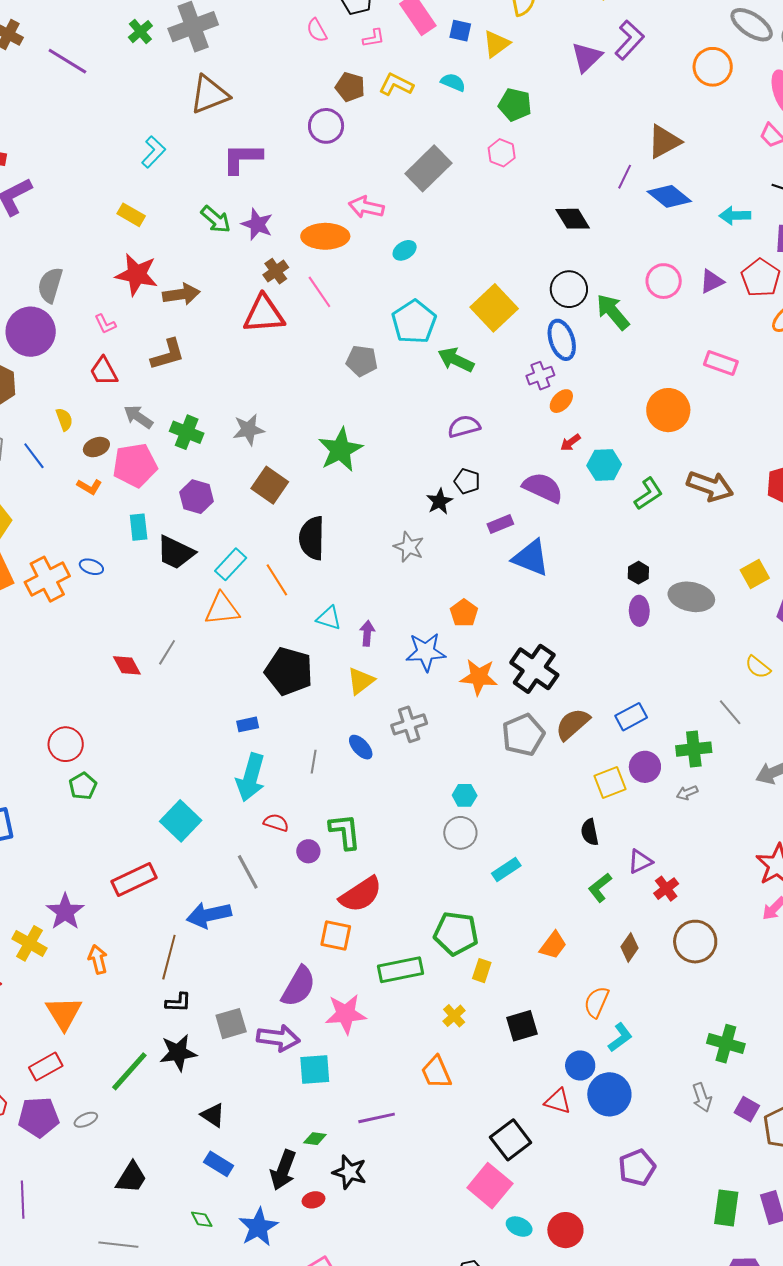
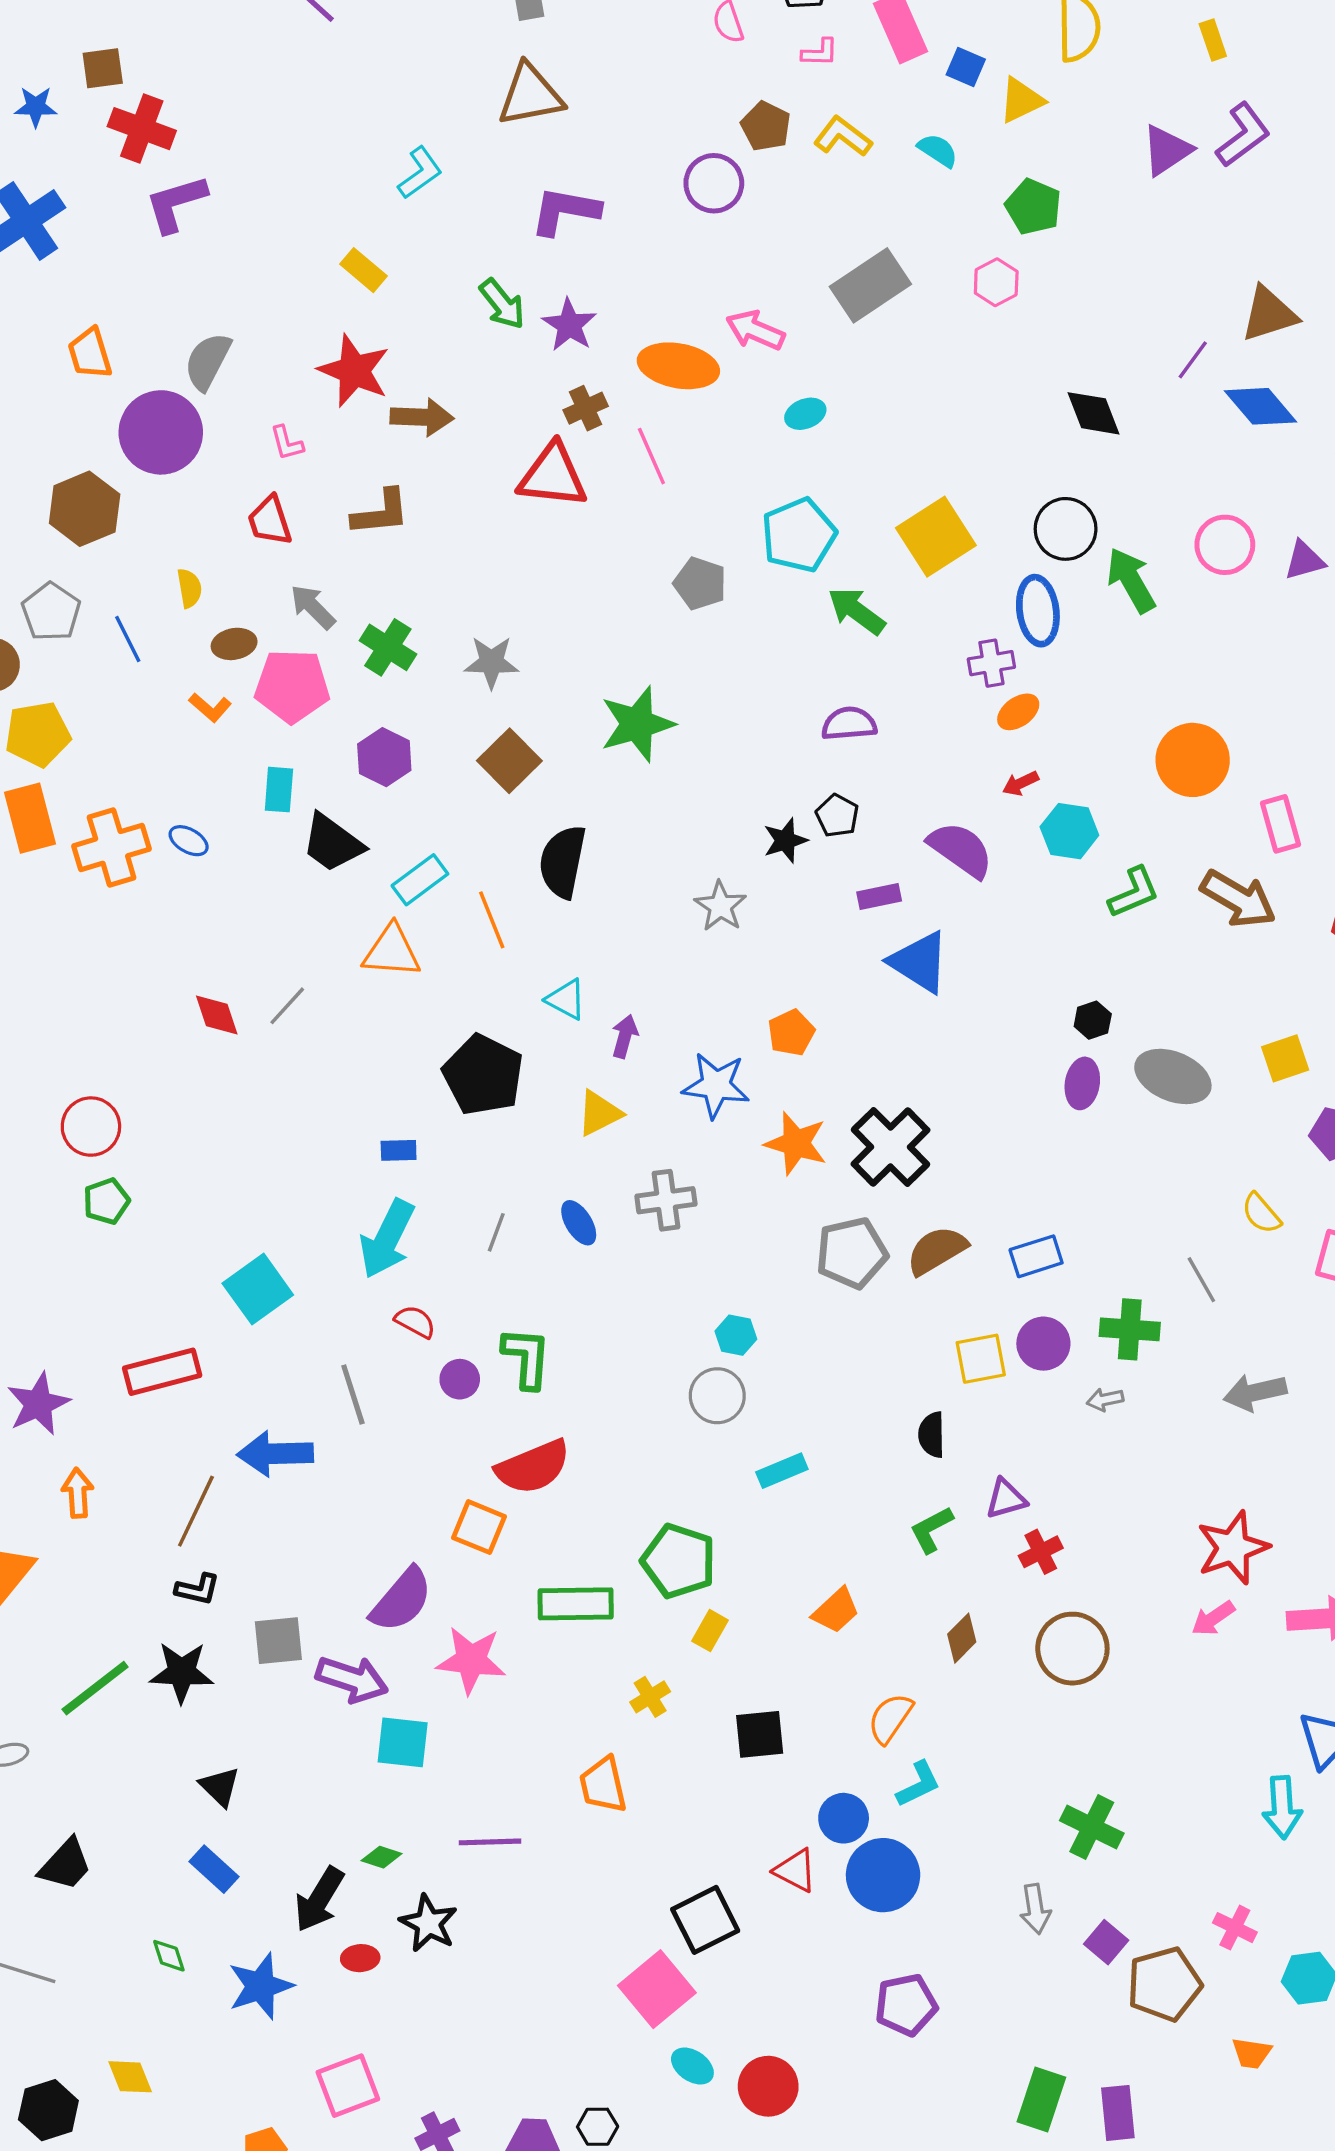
pink rectangle: (721, 363) -> (1280, 824), moved, turned 44

